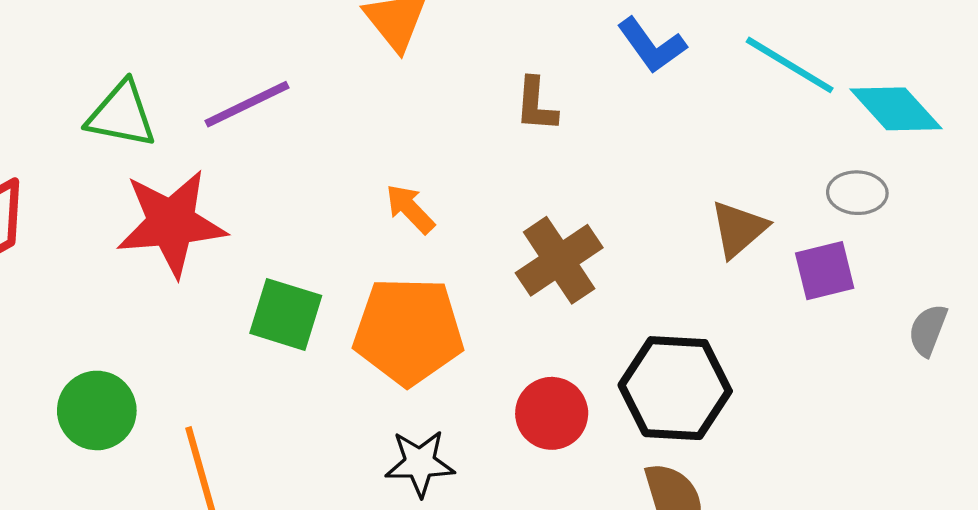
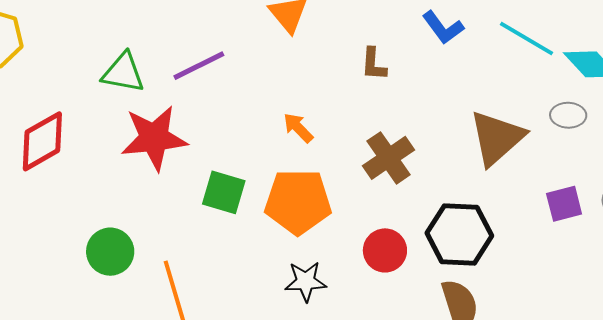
brown triangle: (739, 229) -> (497, 138), size x1.6
purple square: (825, 271) -> (564, 204), moved

